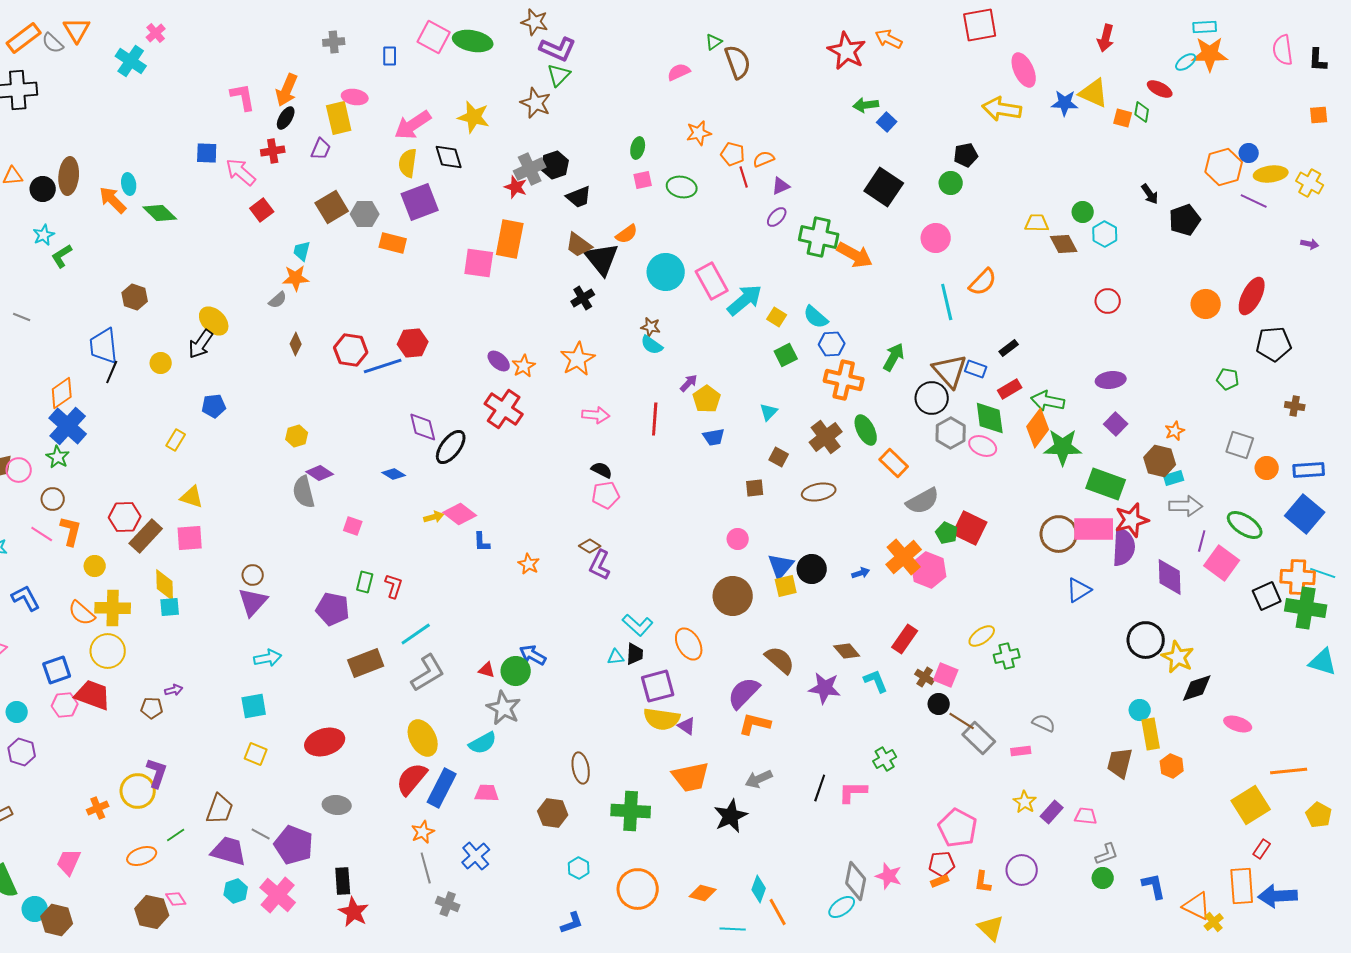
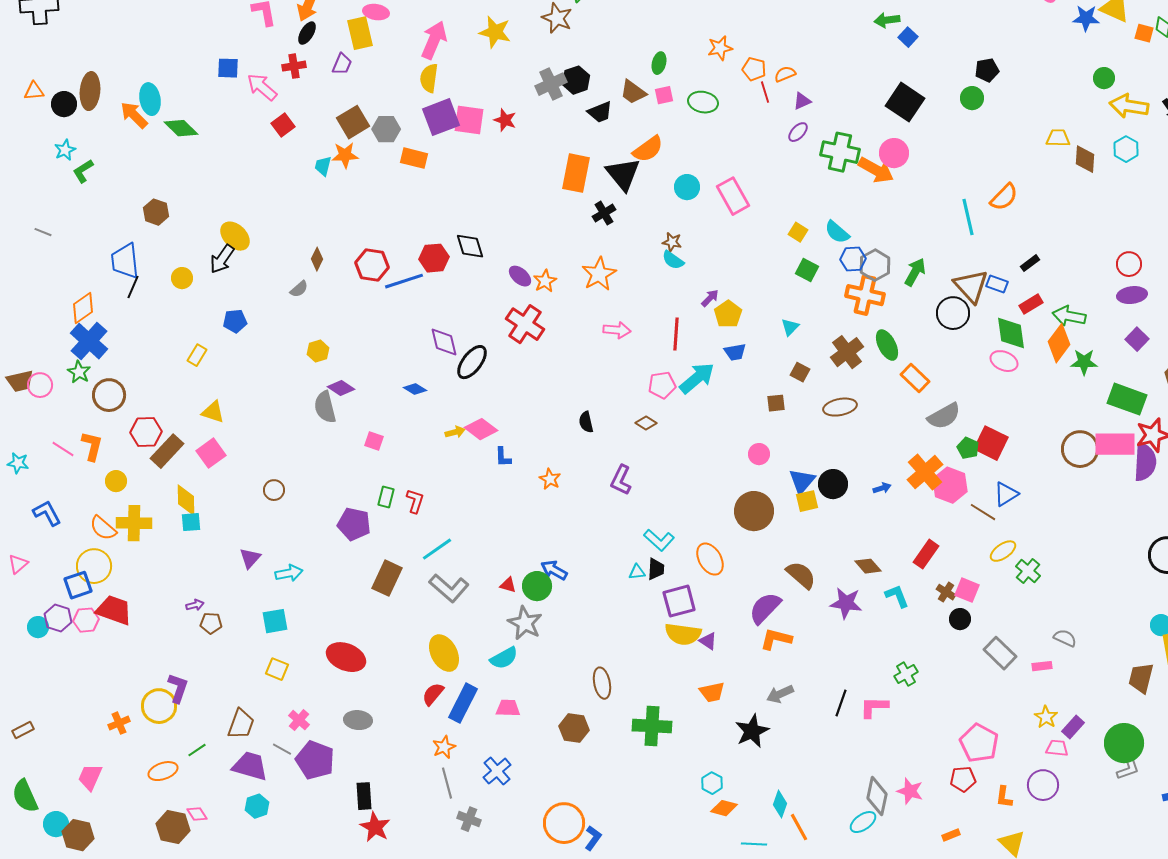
yellow arrow: (1002, 109) -> (1129, 106), moved
pink arrow: (413, 125) -> (434, 40), turned 147
black diamond: (449, 157) -> (470, 246), moved
cyan ellipse: (129, 184) -> (150, 99), size x1.4
red star: (516, 187) -> (505, 120), moved
green circle: (1083, 212) -> (1104, 78), moved
orange semicircle: (627, 234) -> (648, 149), size x1.4
pink circle: (936, 238) -> (894, 153), moved
orange rectangle: (510, 239) -> (576, 173), moved
brown diamond: (1064, 244) -> (1085, 159), turned 32
brown trapezoid: (579, 245) -> (633, 92), moved
pink square: (479, 263) -> (469, 120), moved
cyan circle: (666, 272) -> (687, 187), size x0.7
orange star: (296, 278) -> (345, 155), moved
gray semicircle: (278, 300) -> (299, 289), moved
cyan arrow: (745, 300) -> (697, 378), moved
red circle: (1108, 301) -> (1129, 264), moved
green square: (786, 355) -> (807, 270), turned -35
gray hexagon: (951, 433) -> (875, 265), moved
green star: (1063, 447) -> (1084, 362), size x0.7
black semicircle: (602, 470) -> (586, 422), moved, turned -130
pink pentagon: (606, 495) -> (662, 385), moved
brown circle: (53, 499) -> (109, 395), moved, size x1.4
pink square: (190, 538) -> (211, 453), turned -32
brown diamond: (590, 546) -> (646, 423), moved
blue triangle: (1079, 590) -> (1006, 494), moved
purple triangle: (253, 602) -> (250, 558), moved, size x0.7
yellow circle: (108, 651) -> (94, 566), moved
green cross: (1007, 656) -> (1028, 571), turned -35
brown rectangle: (366, 663) -> (387, 578), turned -44
gray L-shape: (428, 673) -> (449, 588), turned 72
brown pentagon: (152, 708) -> (211, 623), moved
brown line: (962, 721) -> (983, 512), moved
red ellipse: (325, 742) -> (346, 657), turned 39
purple hexagon: (22, 752) -> (58, 618), moved
orange trapezoid: (691, 777) -> (712, 692), size x0.7
red semicircle: (412, 779) -> (433, 694), size x0.7
pink trapezoid: (1086, 816) -> (1057, 748), moved
cyan hexagon: (579, 868) -> (712, 783), moved
green circle: (1103, 878) -> (1124, 743), moved, size x1.8
orange rectangle: (940, 881) -> (951, 835), moved
orange circle: (638, 889) -> (564, 823), moved
pink cross: (278, 895) -> (299, 720), moved, size x0.6
blue L-shape: (572, 923) -> (593, 838), turned -35

